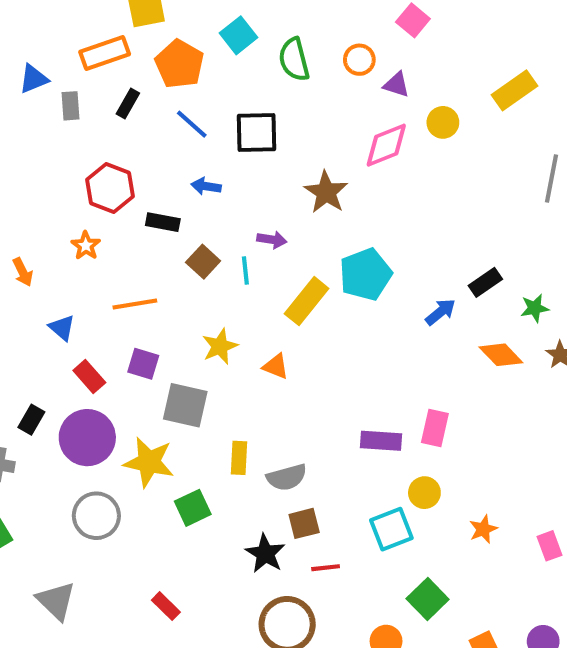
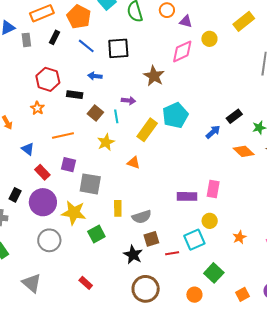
yellow star: (220, 346) -> (106, 142), moved
red line: (326, 568) -> (172, 253), moved

